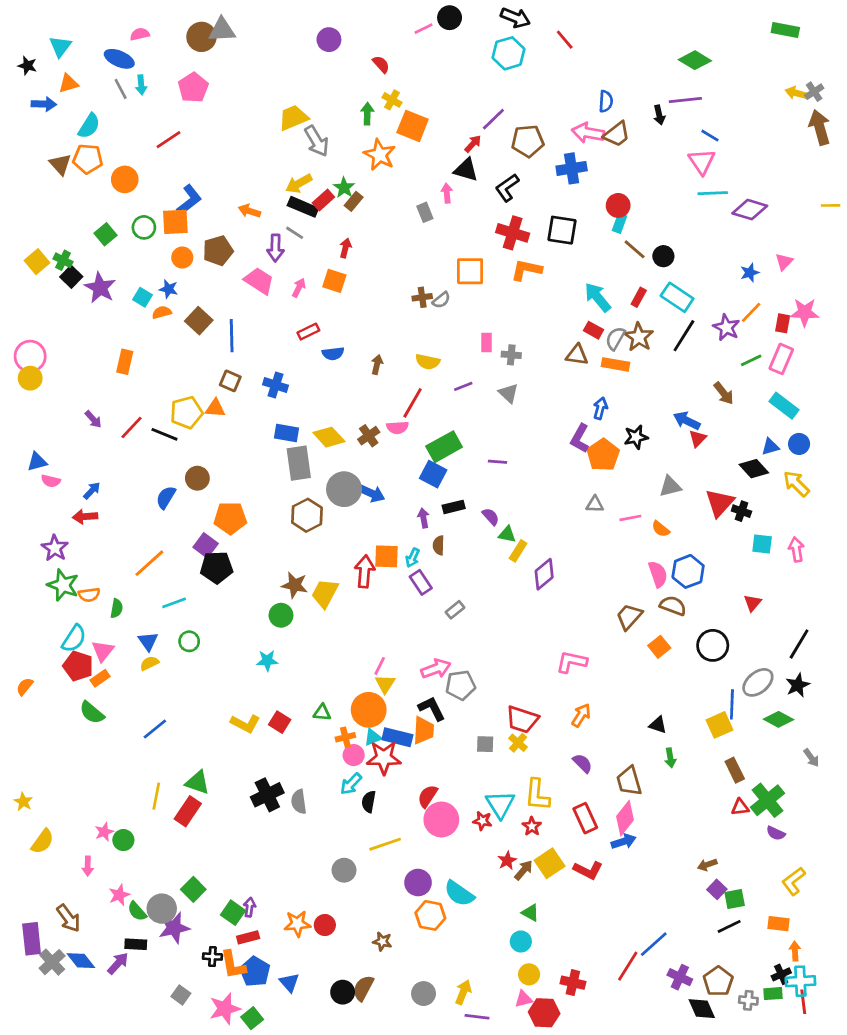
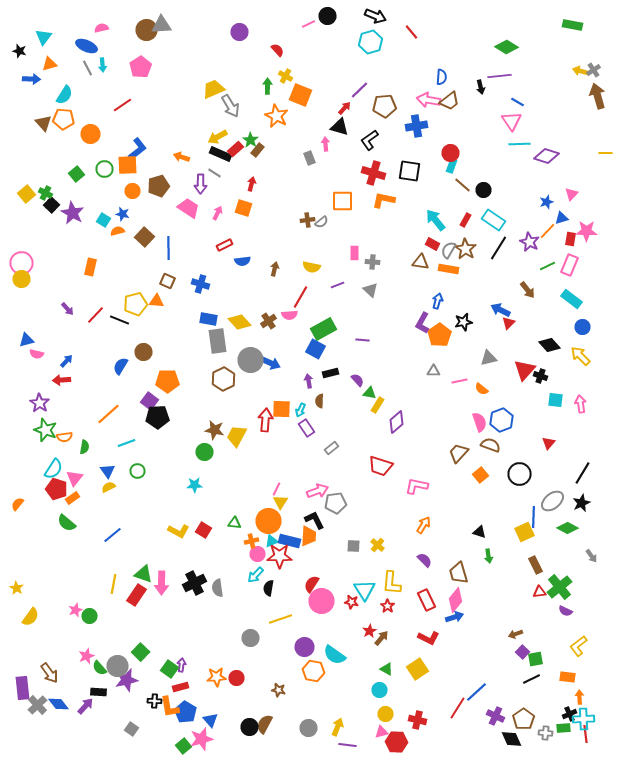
blue triangle: (770, 447) -> (562, 218), moved
red trapezoid: (522, 719) -> (380, 466), moved
yellow square: (550, 863) -> (418, 669), moved
pink arrow: (88, 866) -> (162, 583), moved, size x1.6
pink star: (225, 1009) -> (202, 739), moved

